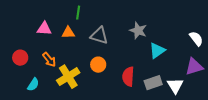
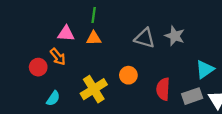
green line: (78, 13) -> (94, 15), moved
gray triangle: (99, 36) -> (145, 38), moved
cyan triangle: (157, 51) -> (205, 69), moved
orange arrow: (49, 60) -> (58, 57), moved

